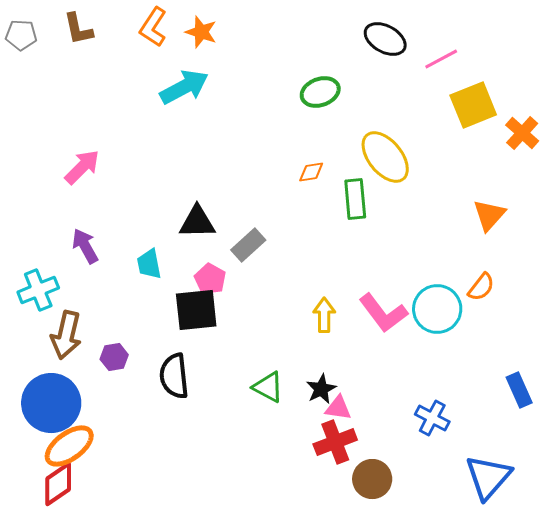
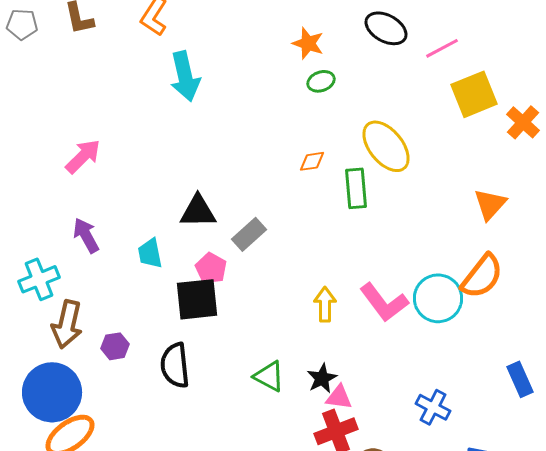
orange star: (201, 32) -> (308, 43), moved
cyan arrow: (184, 87) -> (185, 76), turned 105
green ellipse: (320, 92) -> (321, 81), size x0.7
orange semicircle: (481, 287) -> (482, 276), size x1.6

